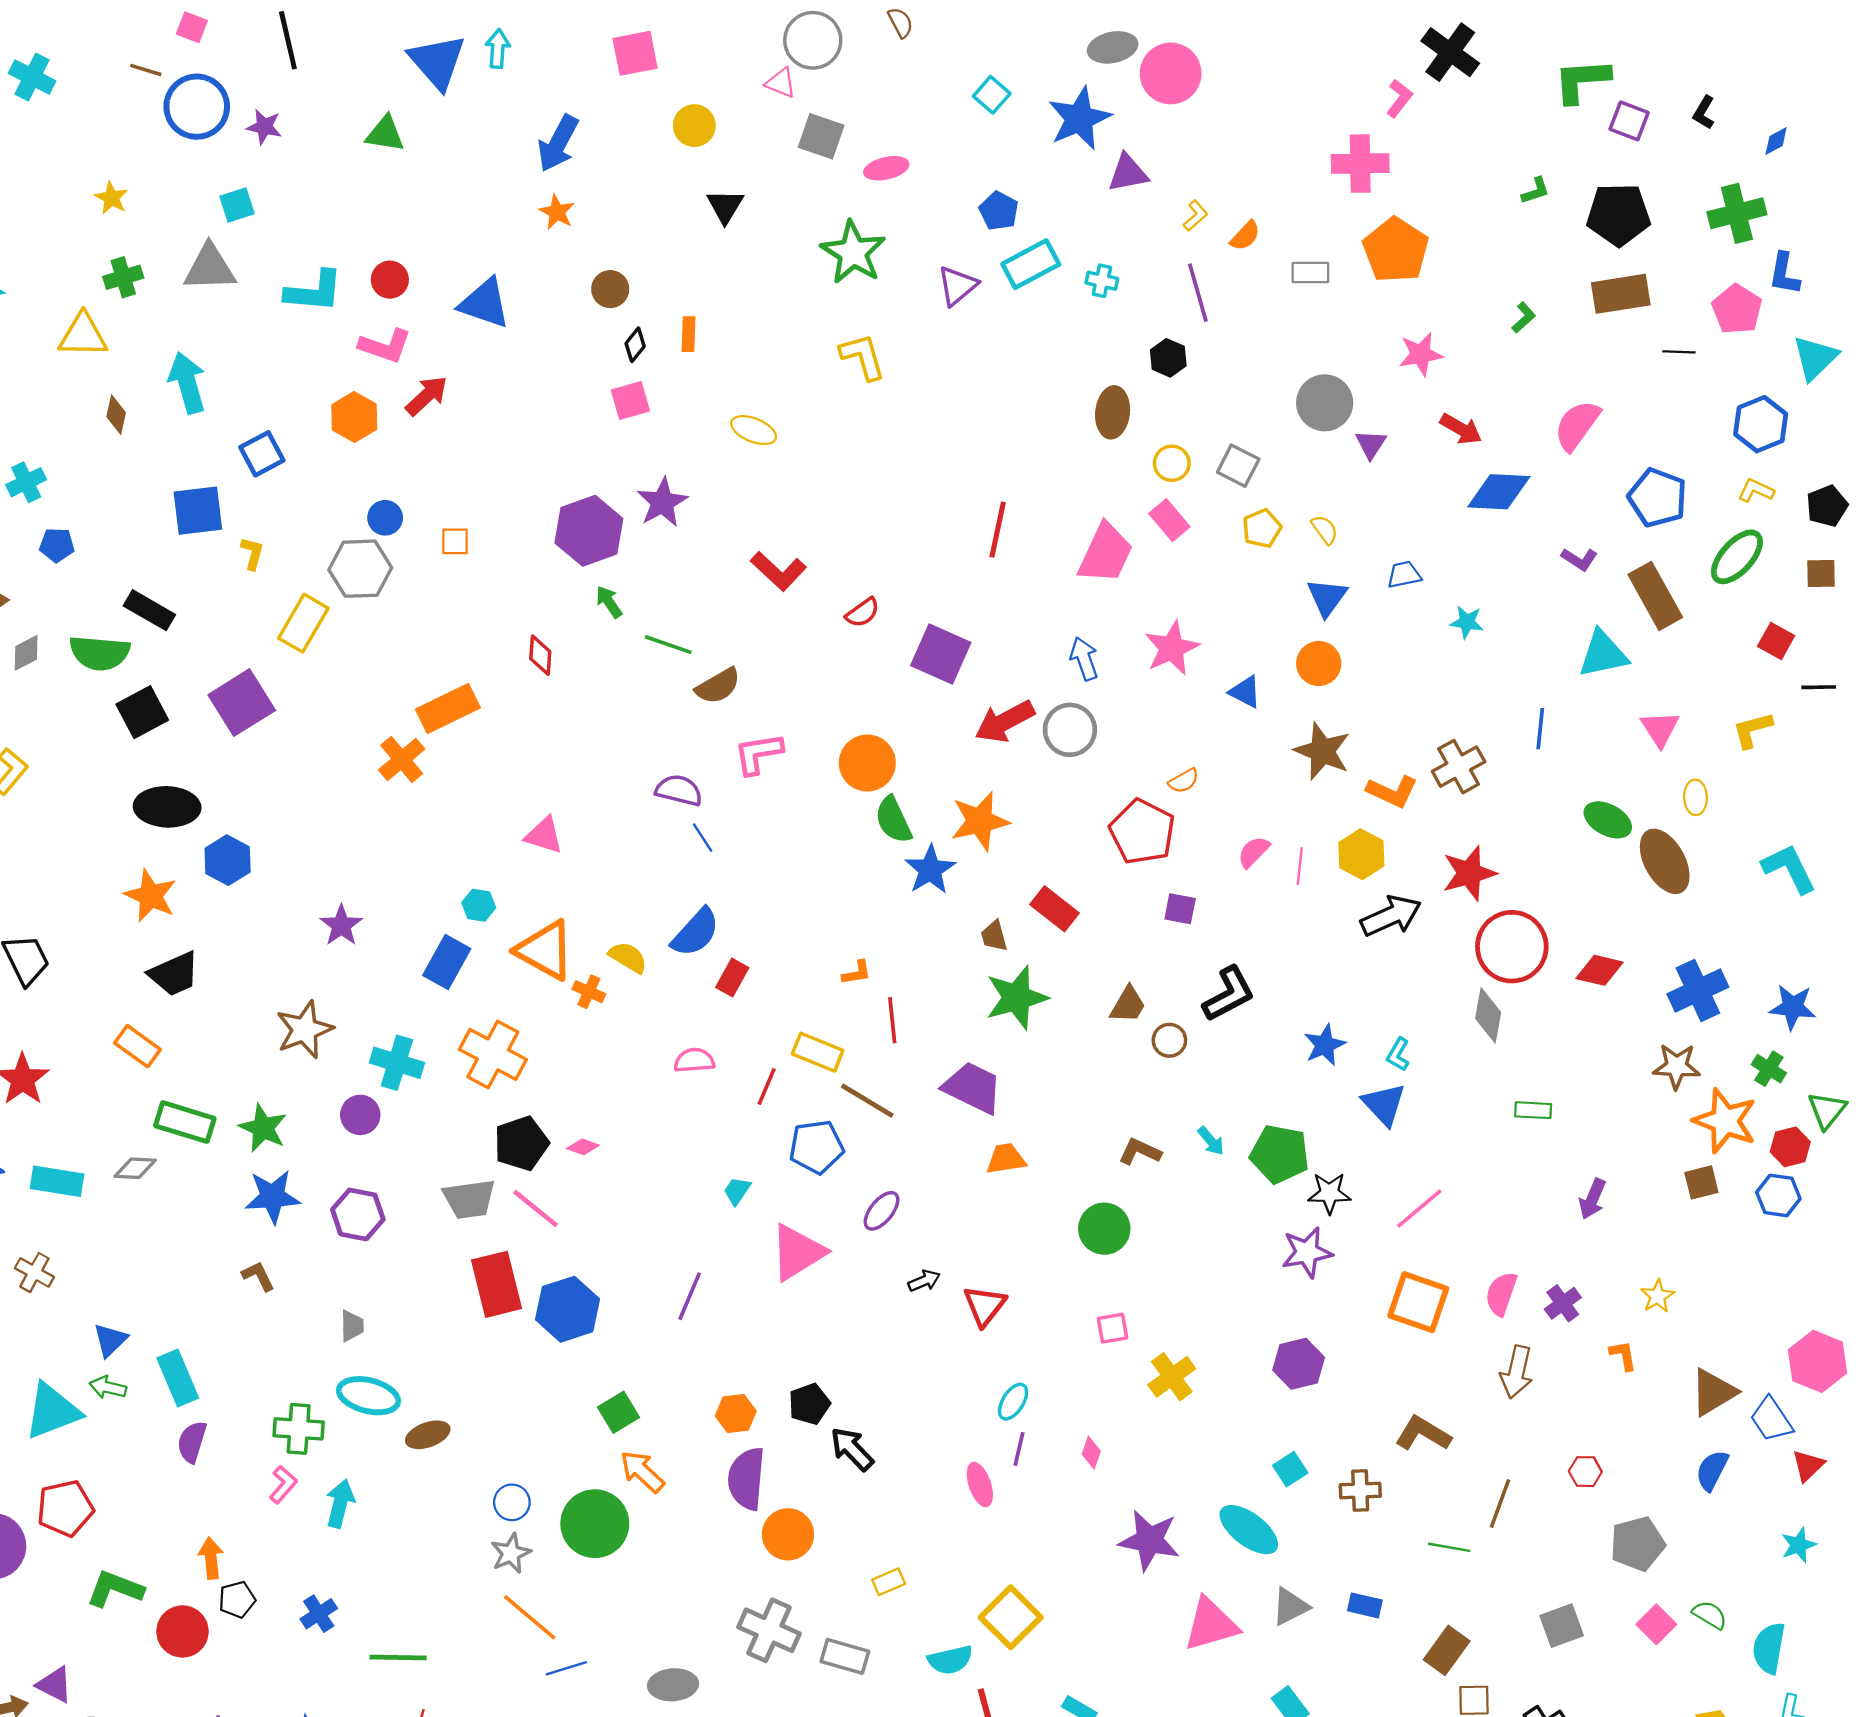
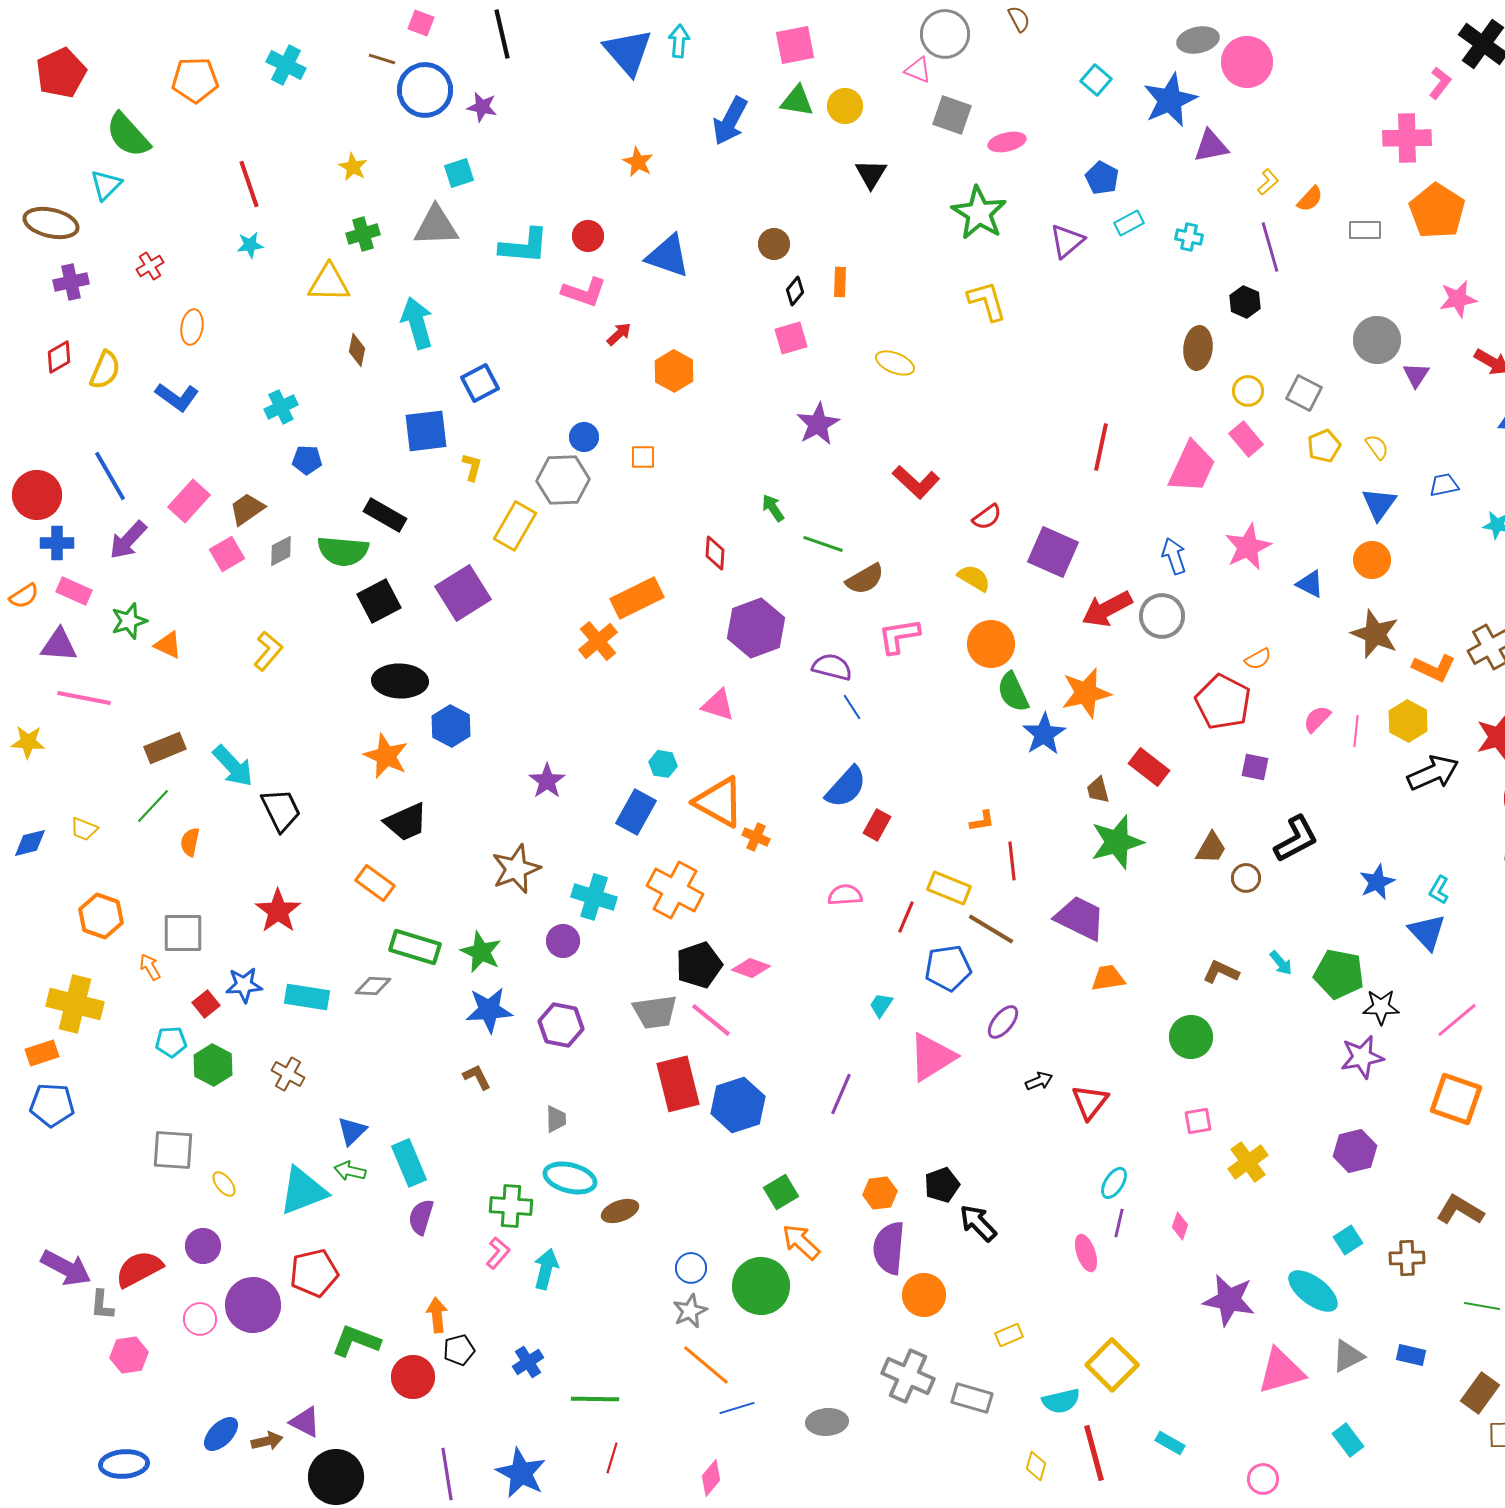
green triangle: (385, 134) -> (797, 101), moved
orange star: (557, 212) -> (638, 162), moved
cyan rectangle: (1031, 264) -> (1129, 223), size x0.6
red arrow: (427, 396) -> (619, 334), size x0.7
orange hexagon: (354, 417) -> (674, 371), moved
purple hexagon: (589, 531) -> (756, 628), moved
yellow semicircle: (628, 957) -> (974, 578), moved
pink diamond: (583, 1147) -> (751, 968), size x1.4

